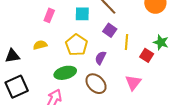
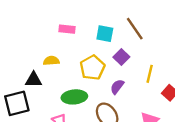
pink rectangle: (49, 15) -> (67, 29), turned 64
purple square: (110, 30) -> (121, 57), moved
black triangle: (12, 56) -> (34, 80), moved

